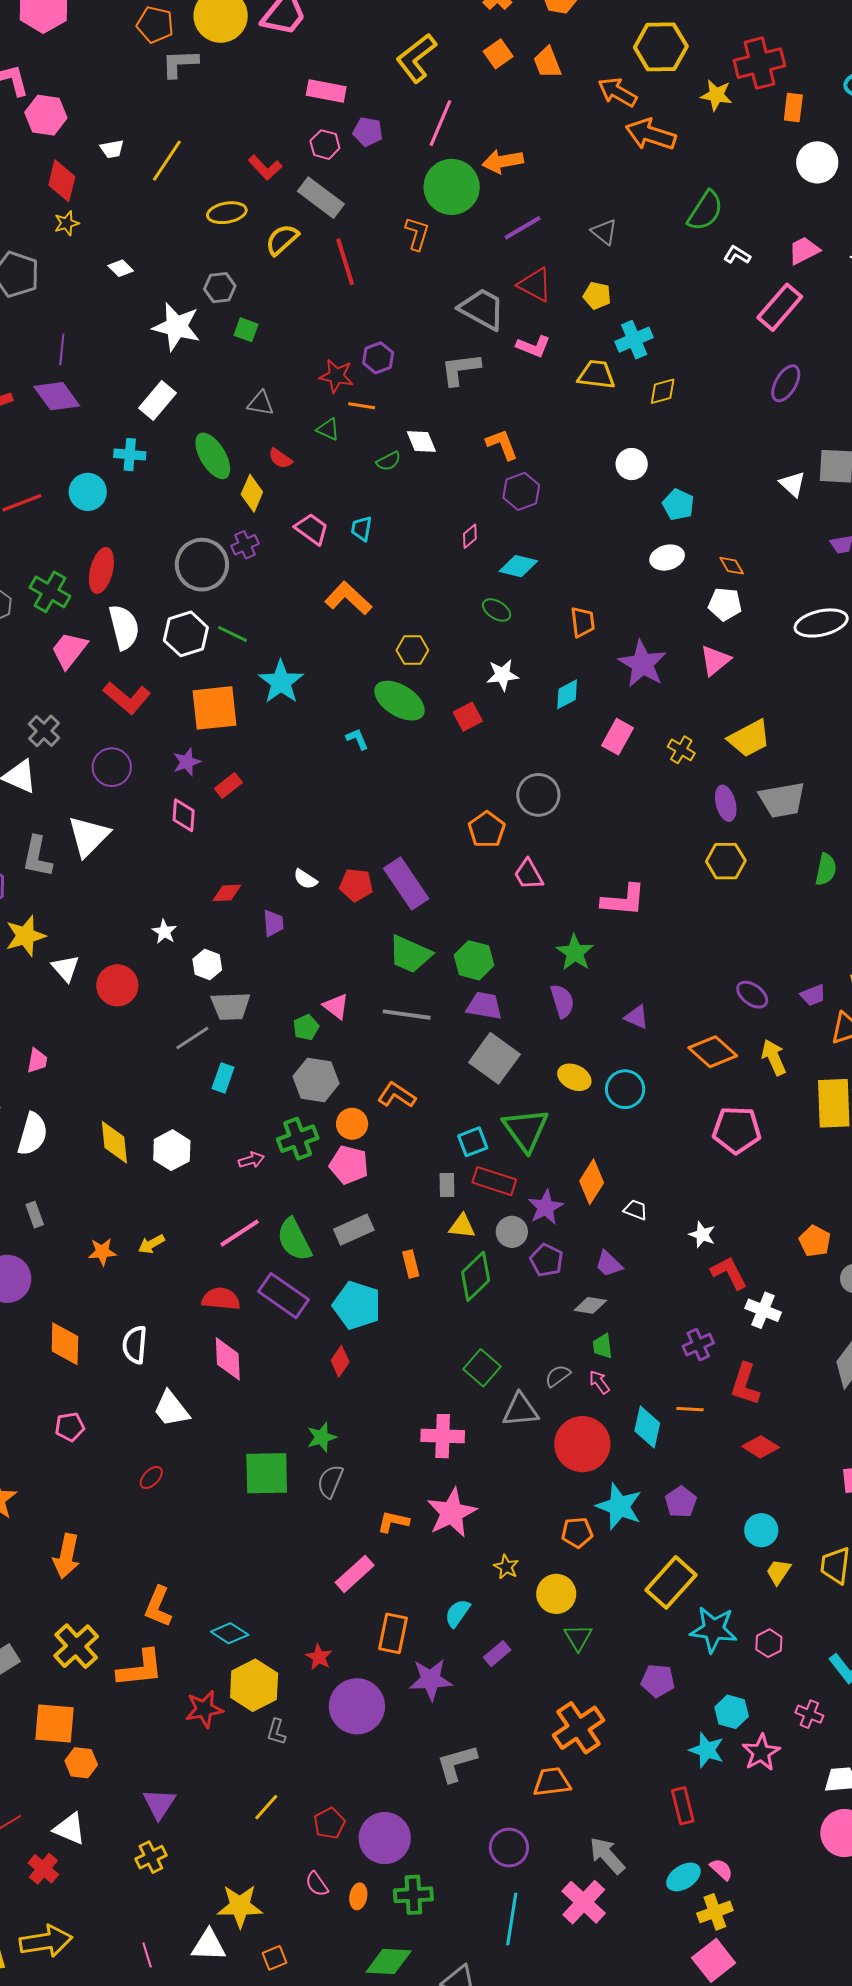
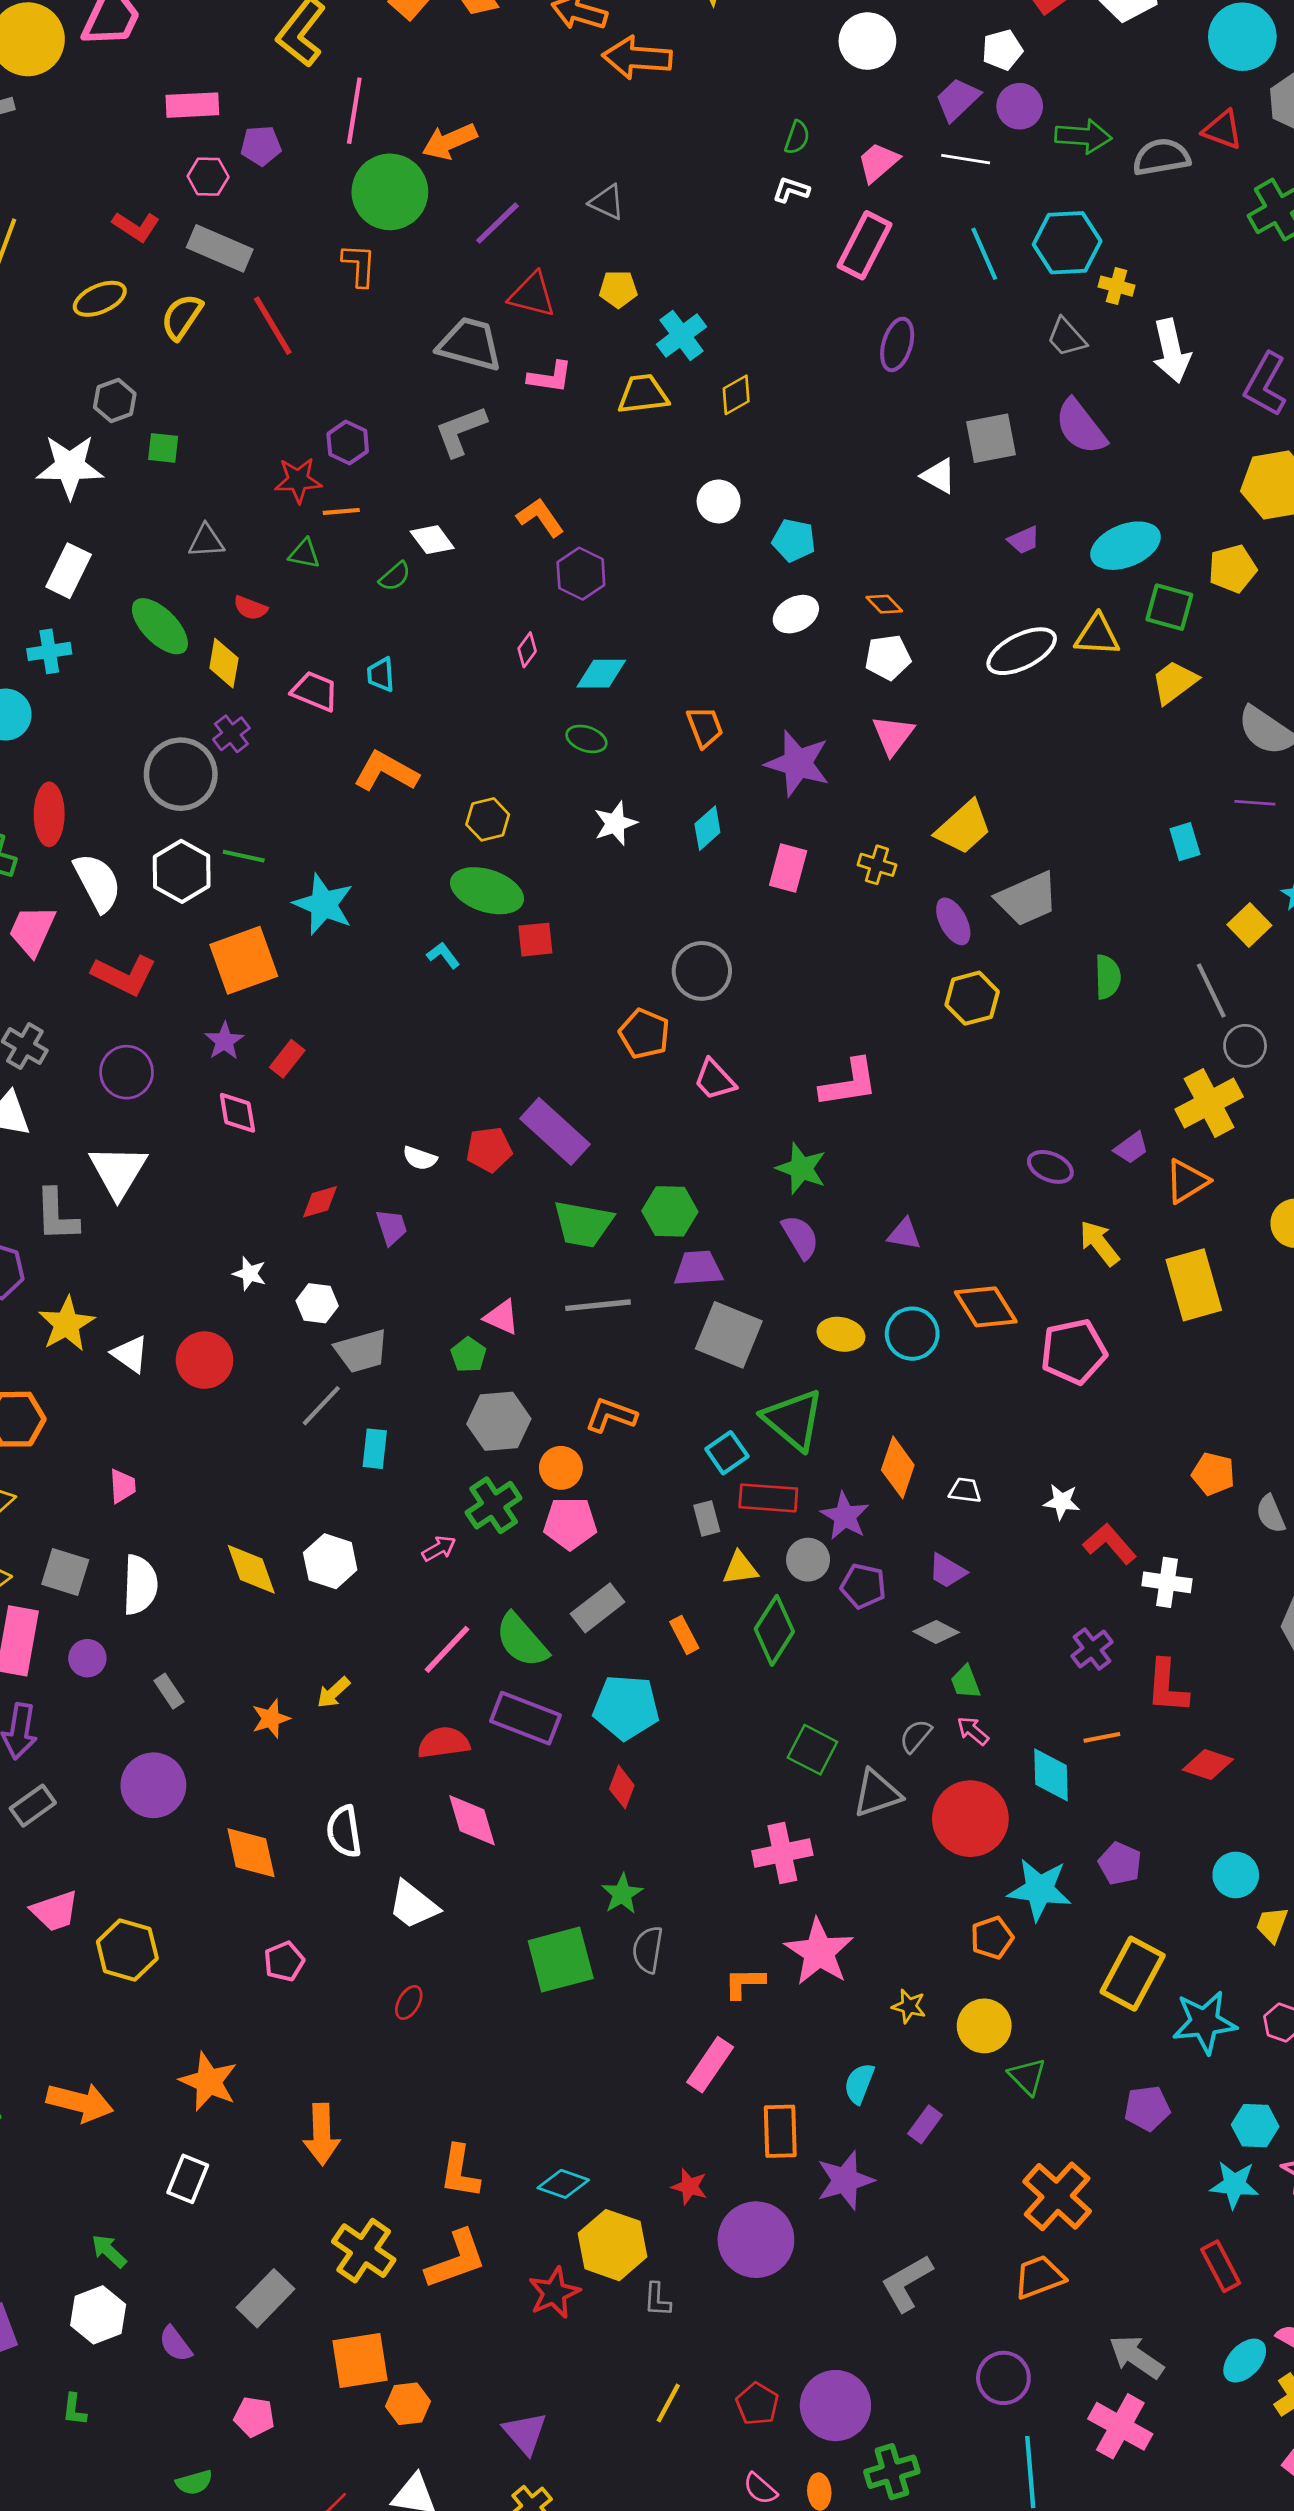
green semicircle: (705, 211) -> (797, 137), moved, size x0.6
red square: (468, 717) -> (535, 940), moved, turned 36
orange diamond: (713, 1052) -> (986, 1307), moved, turned 30
gray diamond: (590, 1305) -> (936, 1632), turned 32

